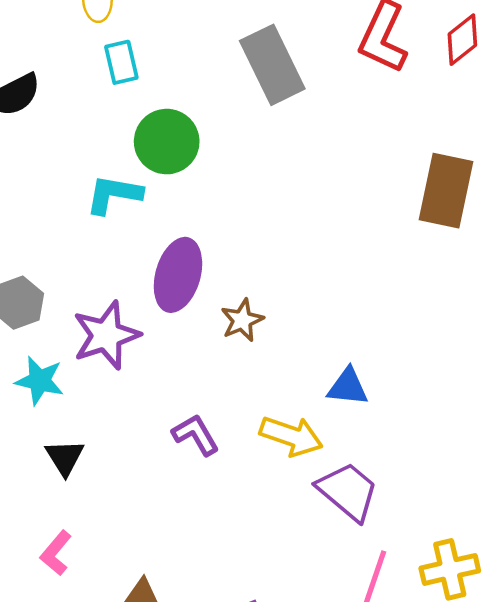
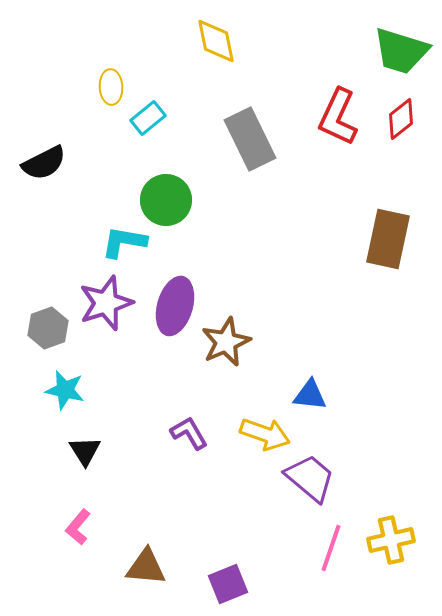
cyan rectangle: (121, 62) -> (148, 118), moved, turned 64
brown star: (242, 320) -> (226, 342), size x1.4
purple star: (106, 335) -> (106, 303), moved

